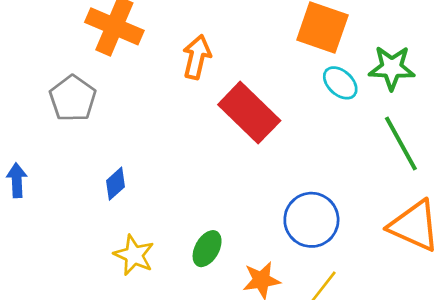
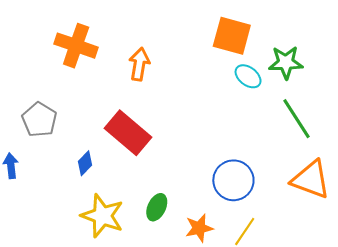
gray pentagon: (73, 98) -> (39, 120), moved
red rectangle: (249, 113) -> (128, 133), moved
yellow star: (134, 255) -> (102, 216), size x1.4

